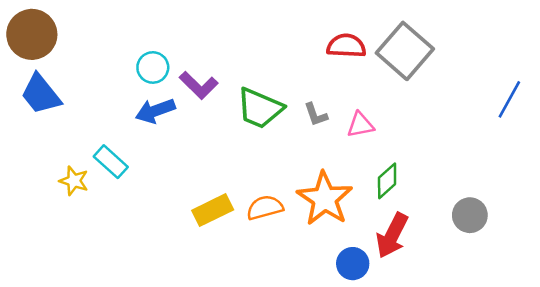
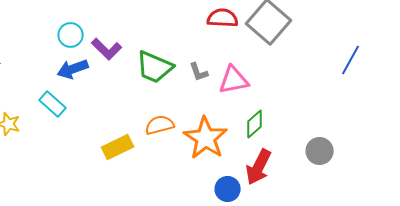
pink triangle: (360, 125) -> (234, 80), size x1.4
cyan rectangle: (111, 162) -> (53, 104), moved
orange semicircle: (265, 208) -> (160, 125), moved

